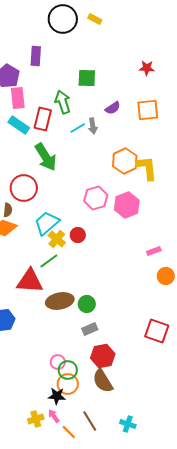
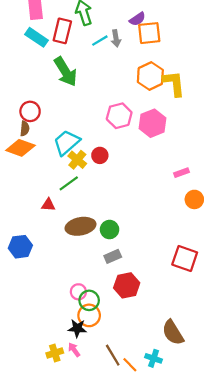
orange square: (148, 110) -> (149, 33), moved
red circle: (24, 188) -> (30, 111), moved, size x0.7
red triangle: (30, 281) -> (48, 205), size x0.5
brown semicircle: (103, 381) -> (173, 333), moved
orange line: (69, 432) -> (130, 365), moved

